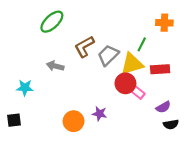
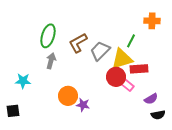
green ellipse: (52, 22) -> (48, 36), moved, turned -30
gray arrow: (55, 66) -> (51, 61), turned 91
red rectangle: (160, 69) -> (139, 69), moved
purple star: (99, 114) -> (83, 105), moved
orange circle: (74, 121) -> (68, 96), moved

